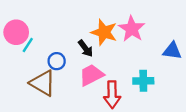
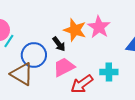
blue circle: (57, 61) -> (34, 55), size x1.6
red arrow: (112, 95) -> (82, 84), turned 55

